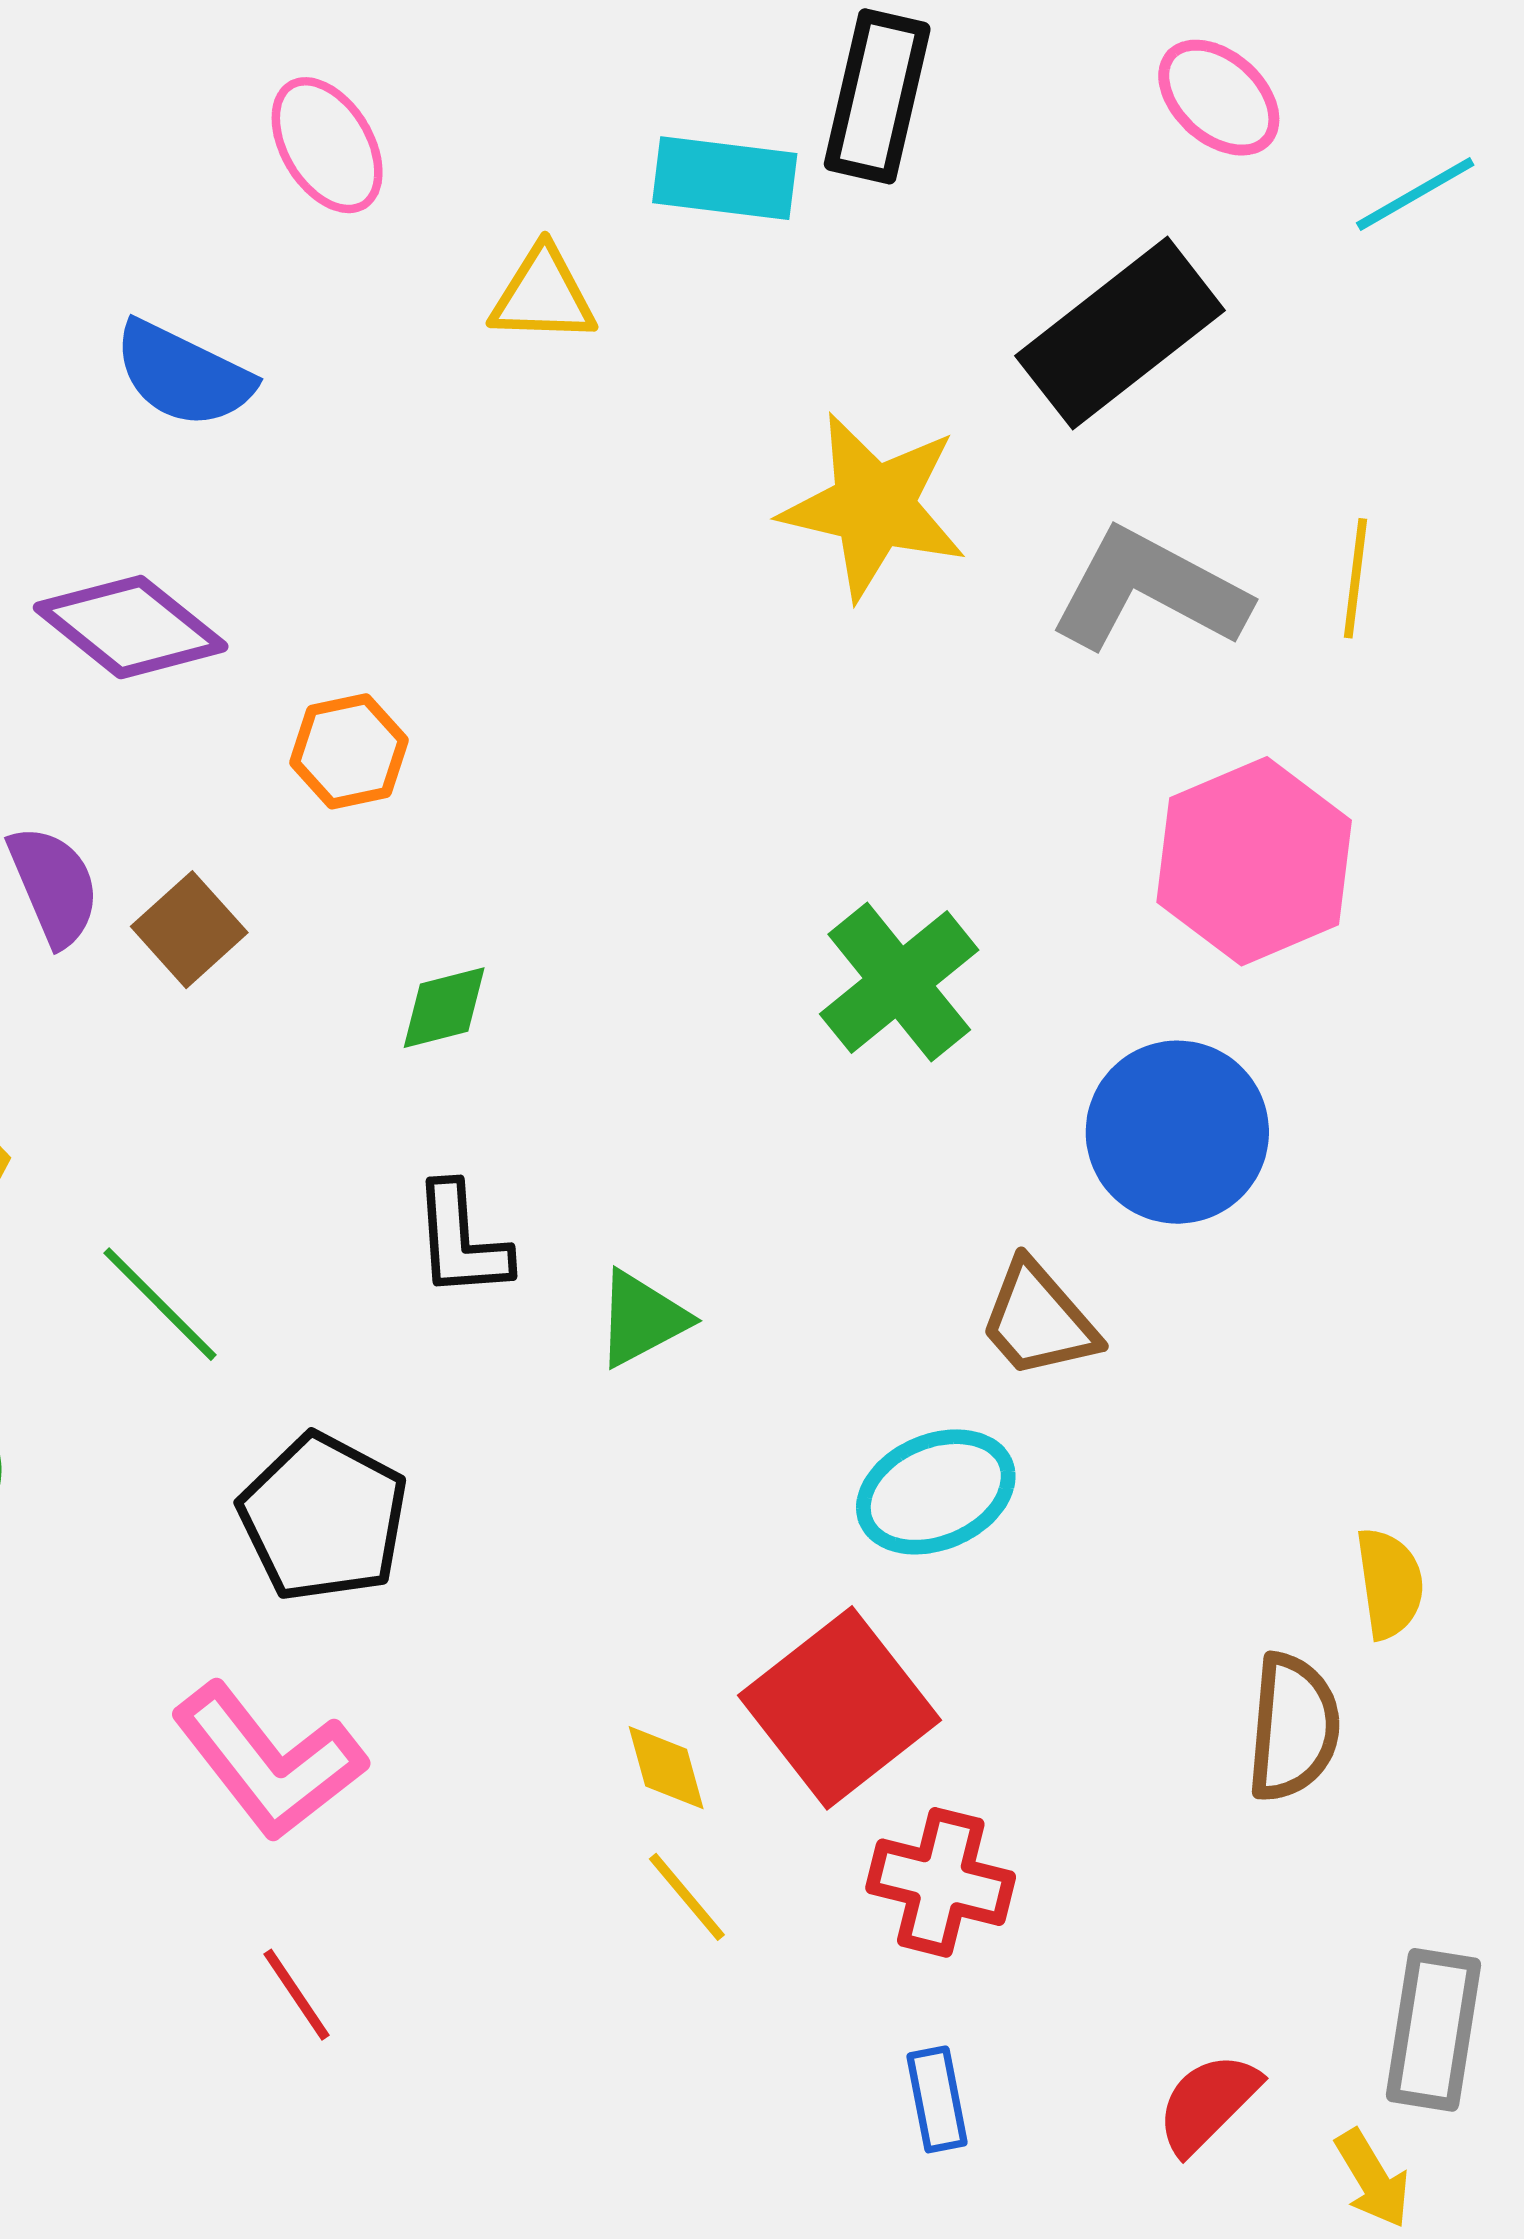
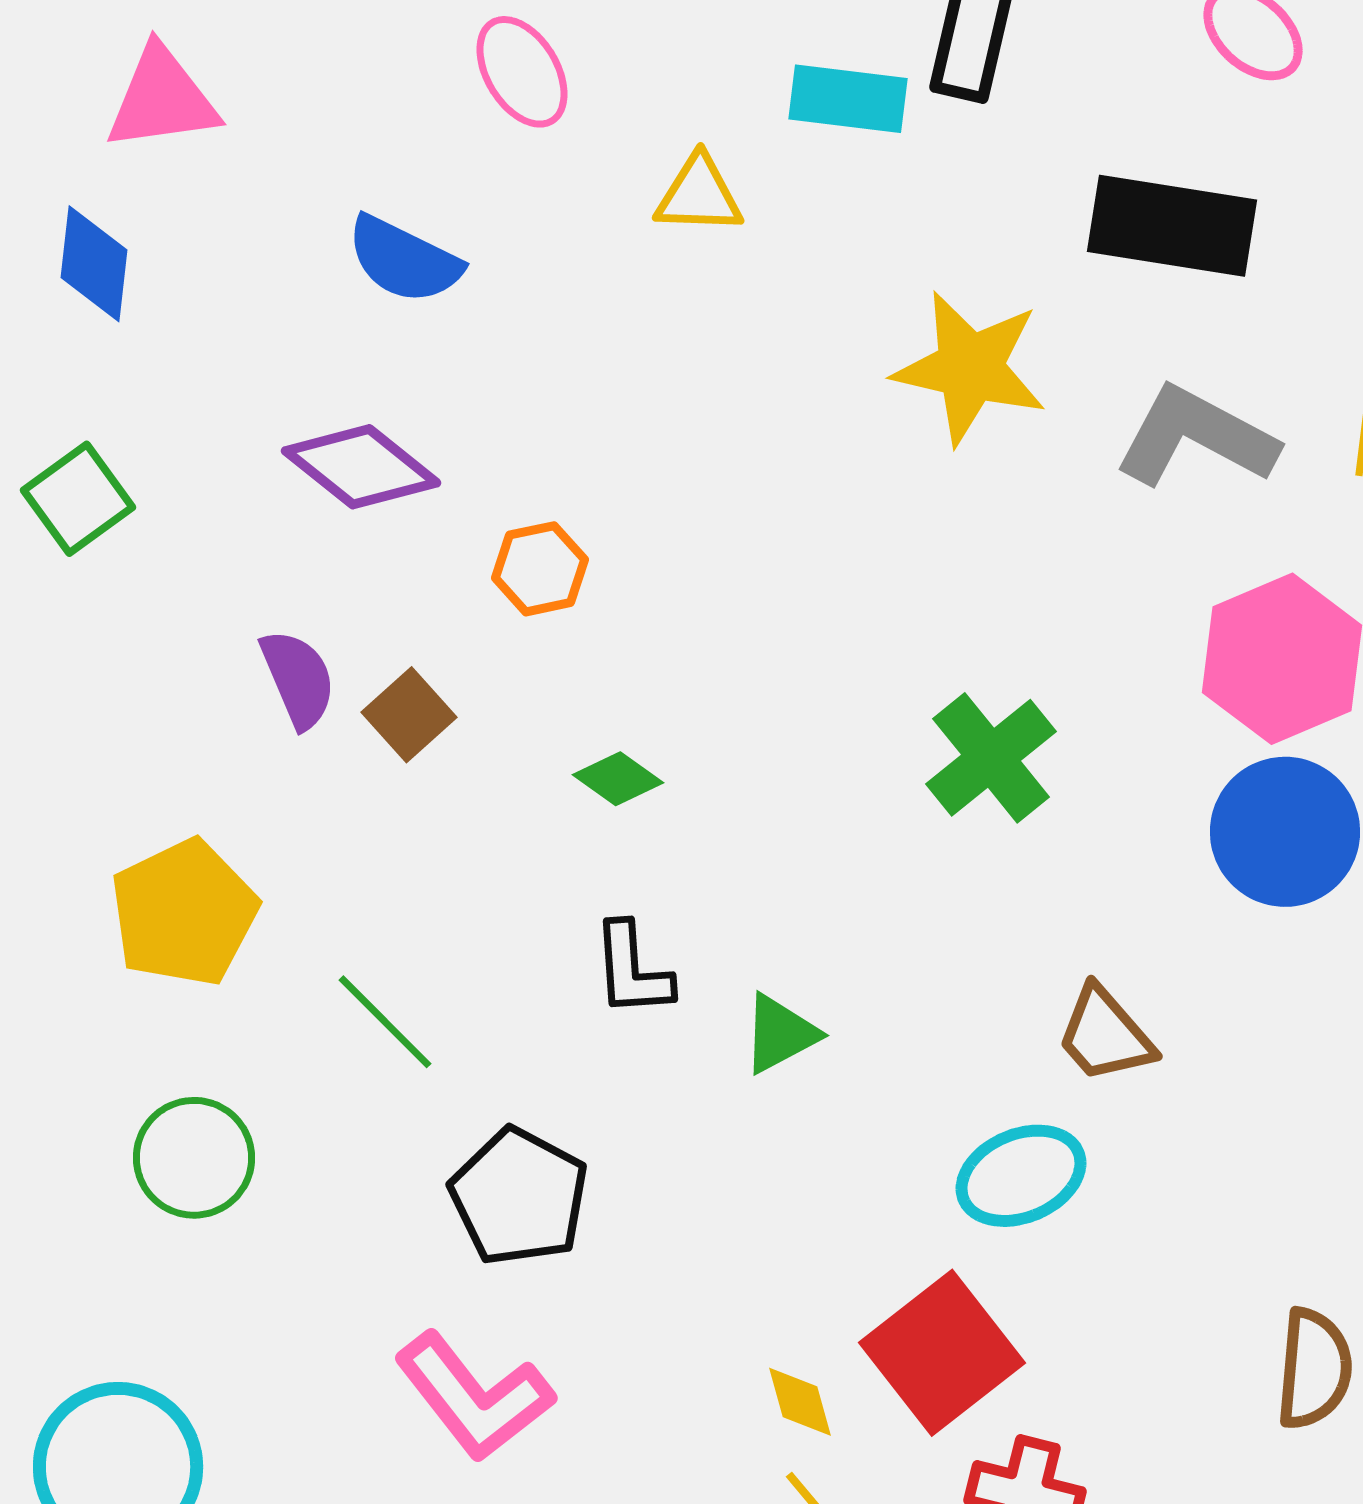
black rectangle: (1120, 333) -> (1172, 226), turned 47
green diamond: (444, 1008) -> (618, 779), turned 50
blue circle: (1177, 1132) -> (1285, 832), moved

